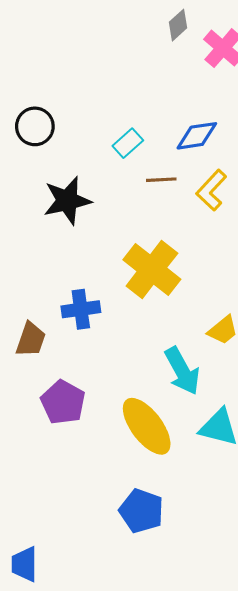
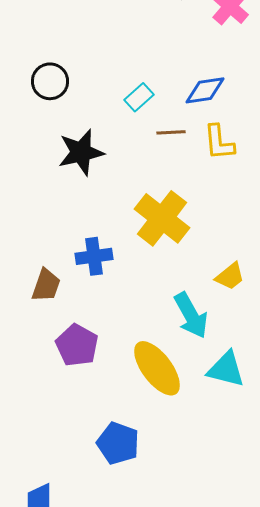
yellow L-shape: (211, 190) -> (219, 142), turned -48
blue pentagon: (141, 511) -> (118, 443), moved

